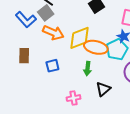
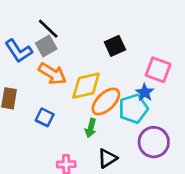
orange ellipse: (96, 47) -> (106, 101), turned -65
blue square: (52, 66) -> (45, 117), turned 32

